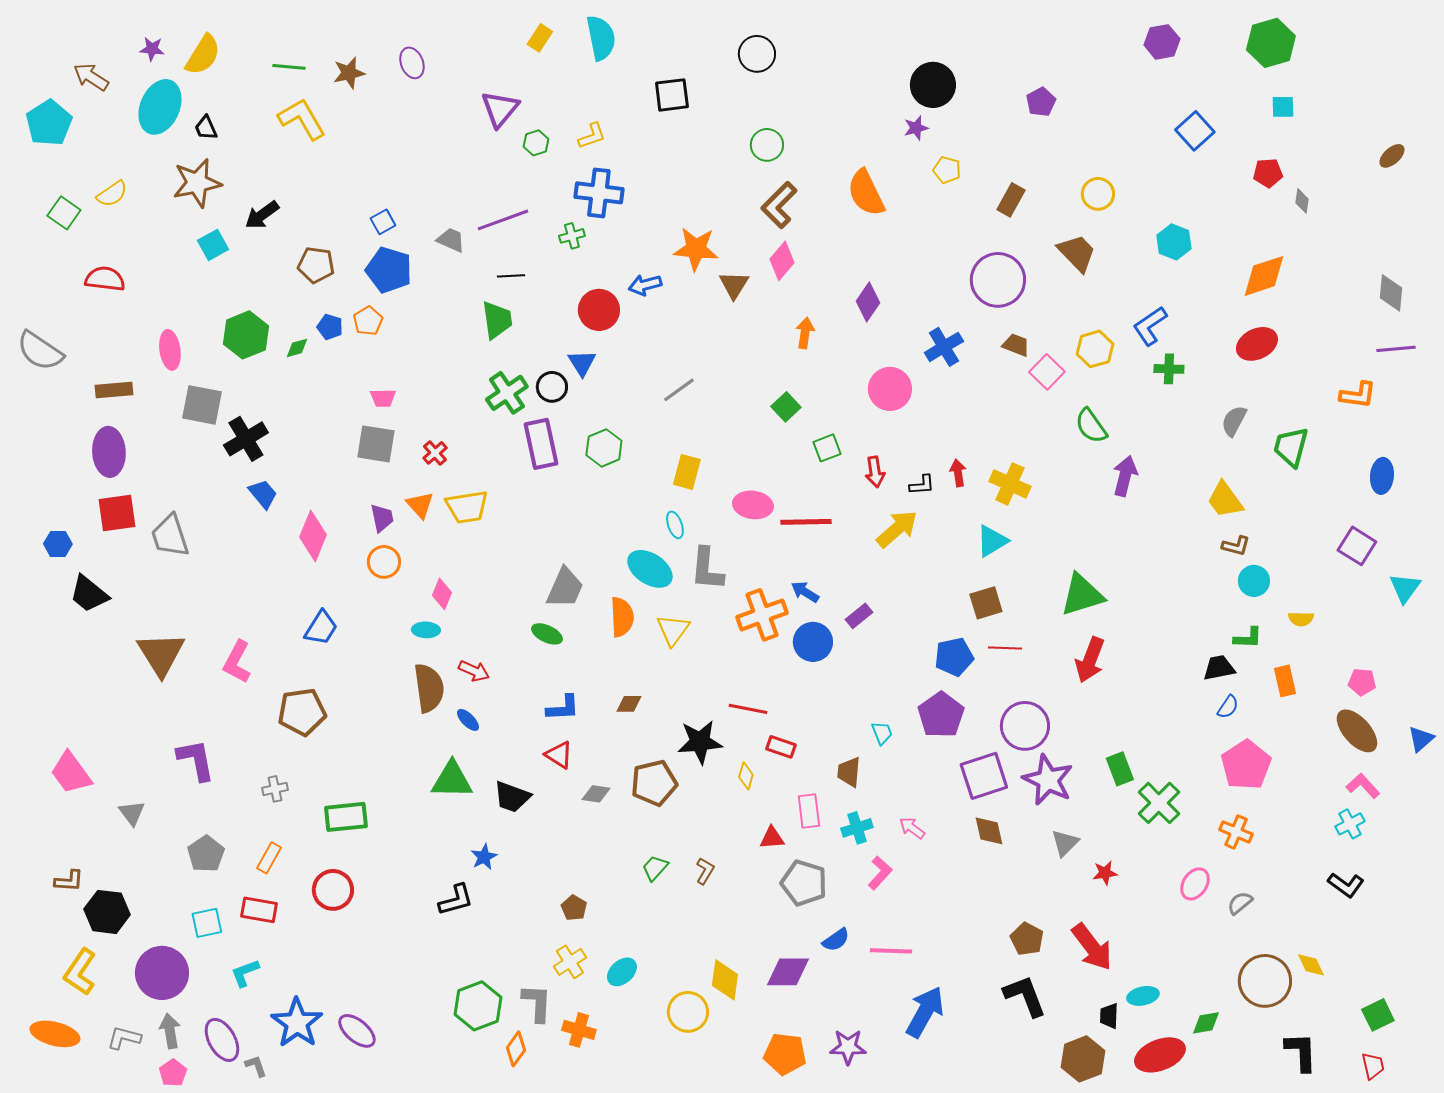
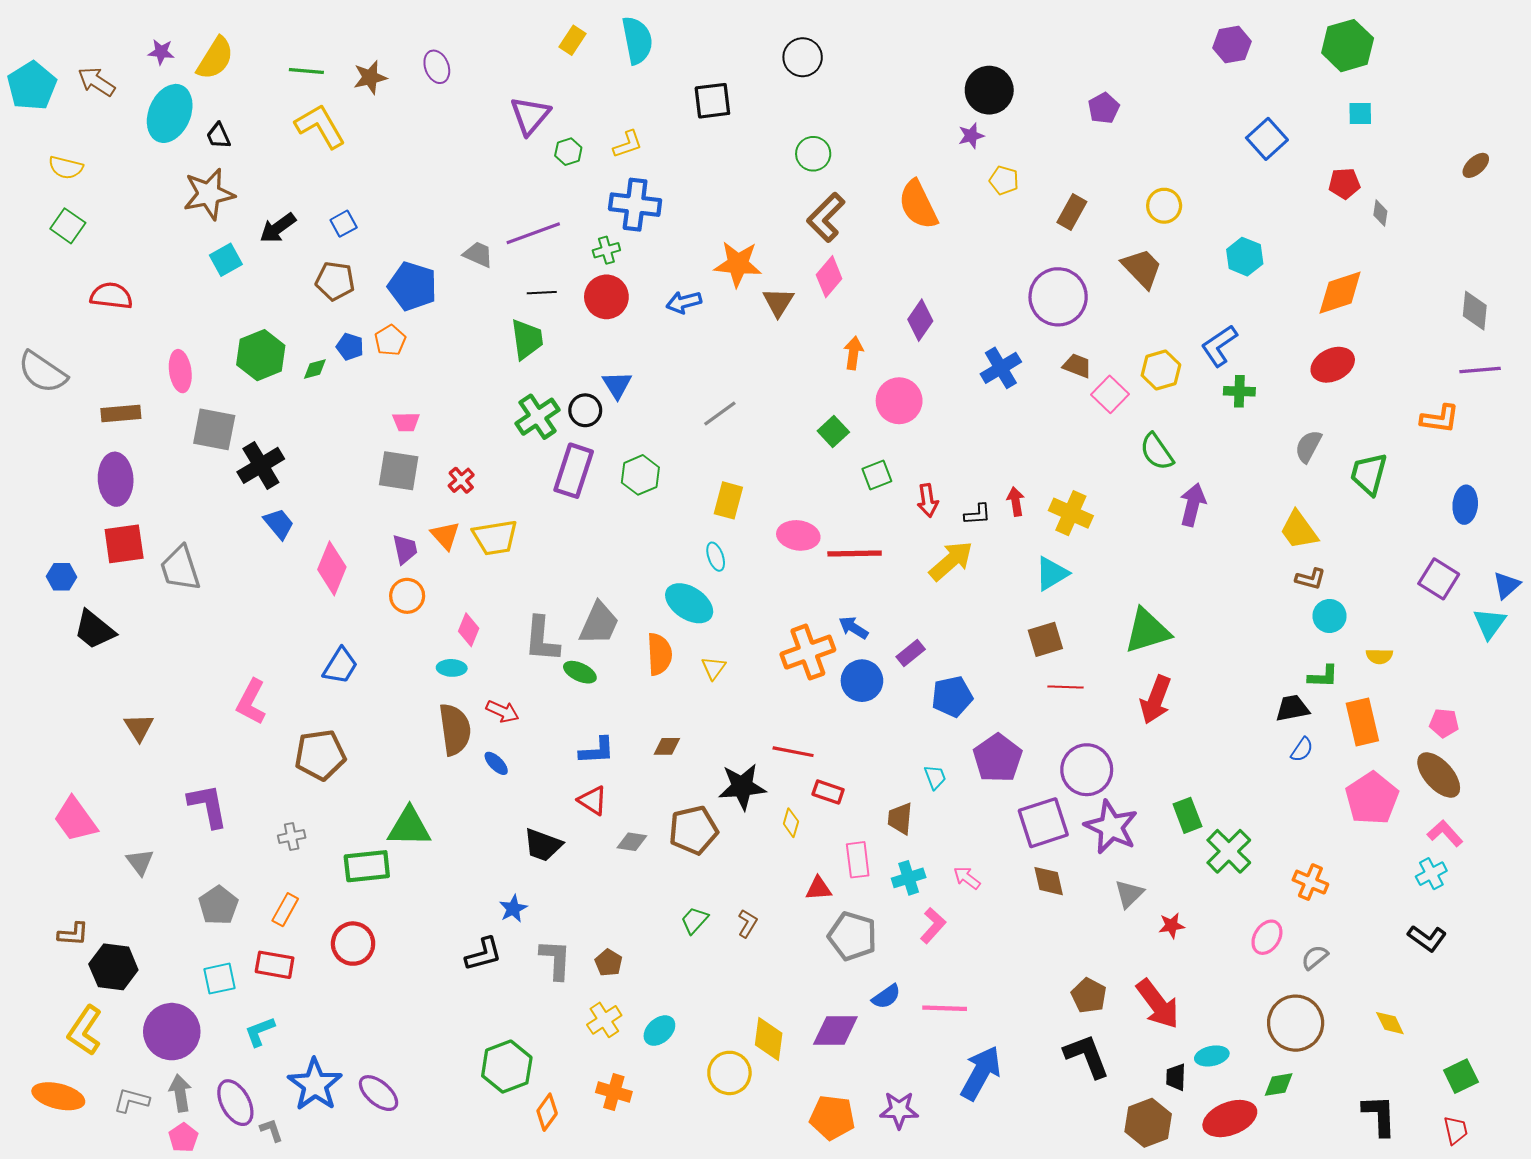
cyan pentagon: (49, 123) -> (32, 86), moved
yellow semicircle: (112, 194) -> (66, 168), moved, turned 48
blue square: (383, 222) -> (344, 224), moved
red circle: (599, 310) -> (606, 297), moved
pink circle: (890, 389) -> (899, 401), moved
purple rectangle: (541, 444) -> (574, 471), turned 30
gray L-shape: (707, 569) -> (542, 639), moved
yellow triangle: (673, 630) -> (714, 668), size x0.7
brown triangle: (161, 654) -> (139, 727), moved, size x0.6
blue pentagon: (954, 657) -> (952, 697), moved
orange rectangle: (1285, 681) -> (1362, 722), size x1.4
blue triangle: (1421, 739) -> (1507, 585), moved
pink pentagon: (1246, 765) -> (1372, 798), moved
green triangle: (452, 780) -> (409, 827), moved
brown circle: (1265, 981) -> (1296, 1023), moved
gray L-shape: (537, 1003) -> (556, 959), moved

